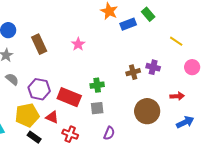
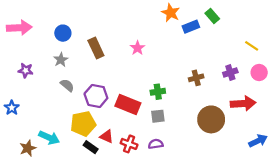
yellow line: (176, 41) -> (252, 46), moved
purple cross: (153, 67) -> (230, 73), moved, turned -32
red arrow: (177, 96) -> (243, 103), size x1.6
red triangle: (52, 117) -> (107, 136), moved
blue arrow: (185, 122) -> (258, 141), moved
purple semicircle: (109, 133) -> (156, 144), moved, turned -120

